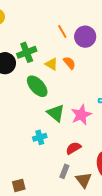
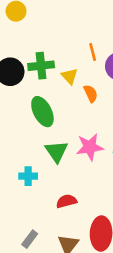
yellow triangle: (51, 64) -> (70, 76), moved
pink star: (81, 115) -> (90, 147), moved
gray rectangle: (64, 171) -> (30, 239), moved

